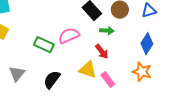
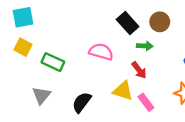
pink semicircle: (69, 36) -> (101, 52), turned 40
green rectangle: (44, 45) -> (53, 62), moved

